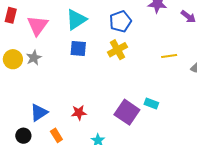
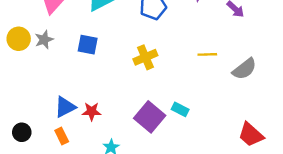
blue square: (78, 49) -> (88, 45), moved
yellow cross: (117, 50) -> (145, 57), moved
blue triangle: (39, 113) -> (65, 107), moved

